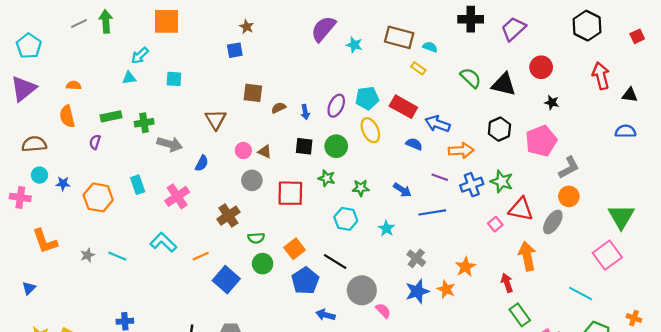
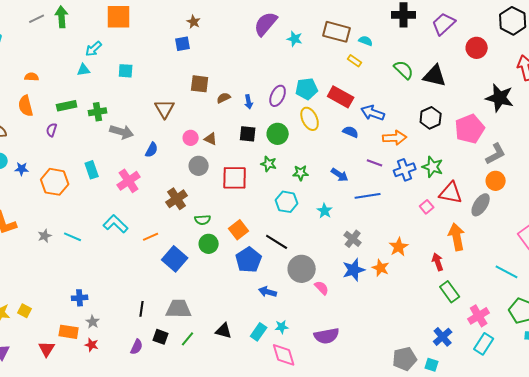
red circle: (541, 67) -> (477, 48), moved
black star: (552, 102) -> (500, 98), moved, size x2.0

